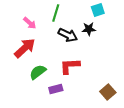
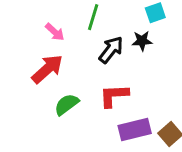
black arrow: (68, 35) -> (111, 50), turned -78
purple rectangle: (56, 89) -> (135, 130), moved, size x1.5

